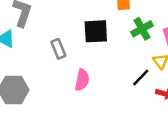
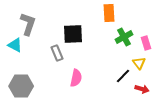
black square: (96, 31) -> (73, 34), moved

